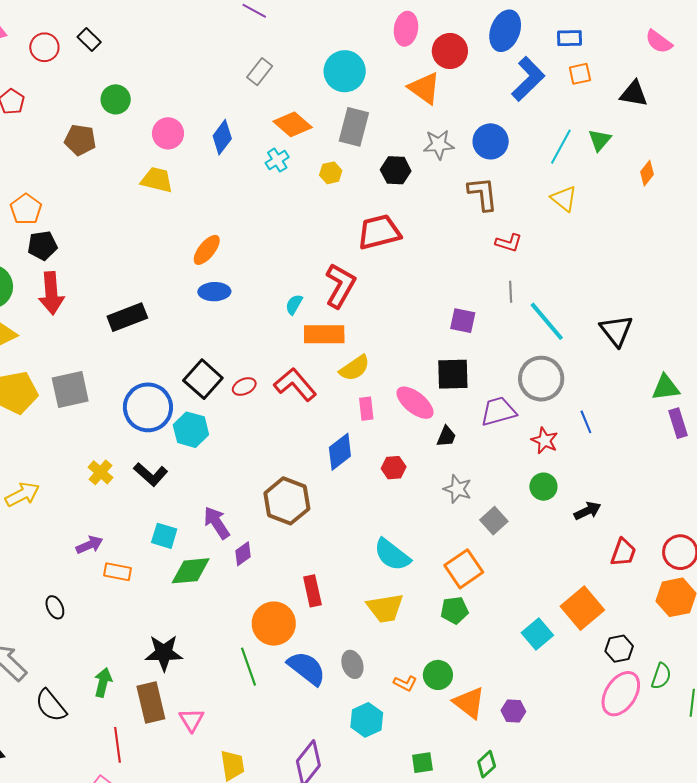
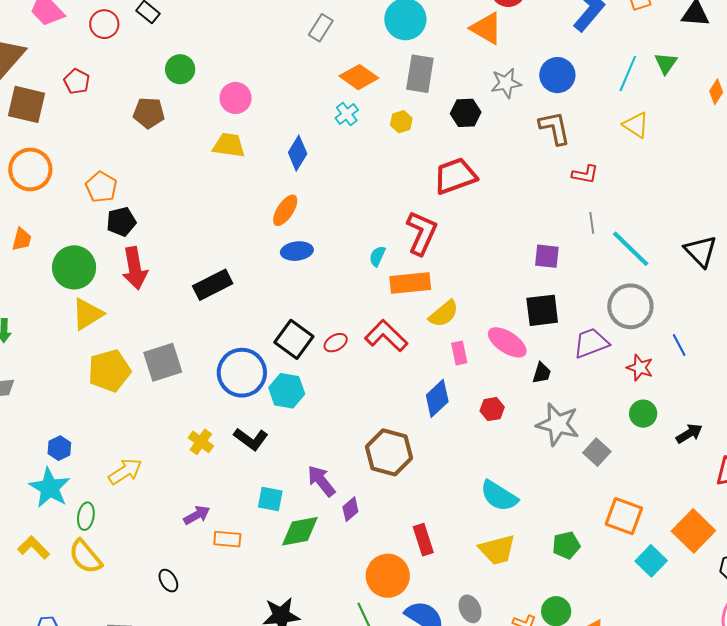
blue diamond: (222, 137) -> (298, 153), moved
gray star: (458, 489) -> (558, 424), size x1.5
orange square: (464, 569) -> (624, 516), moved, turned -30

